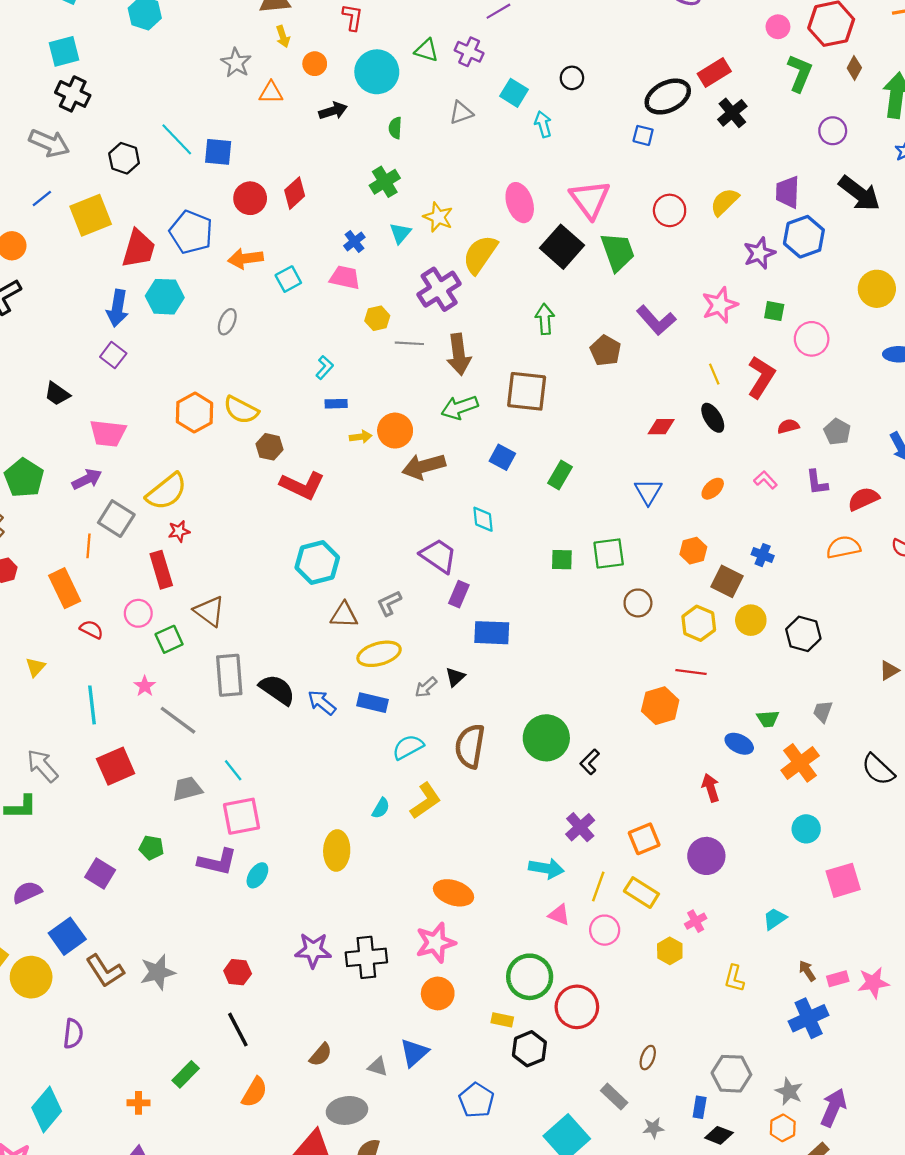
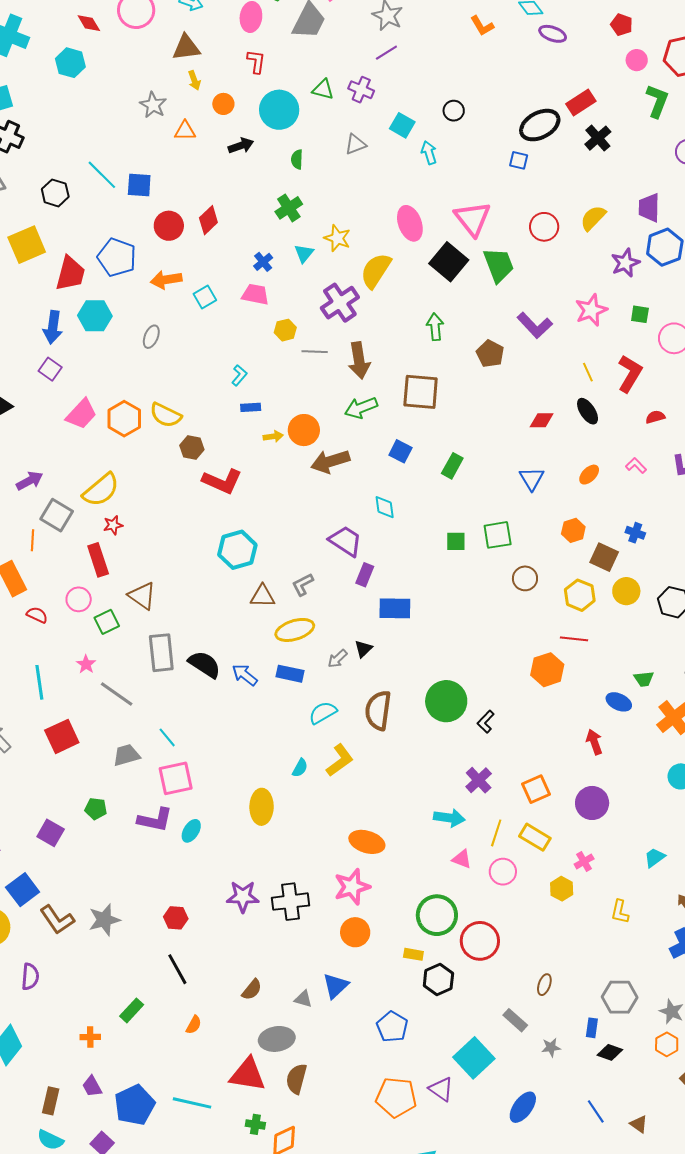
pink trapezoid: (108, 433) -> (81, 414), moved, turned -52
orange semicircle: (254, 1092) -> (194, 1025), size x0.7

